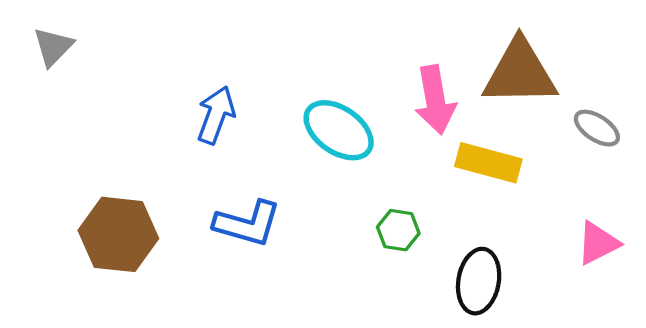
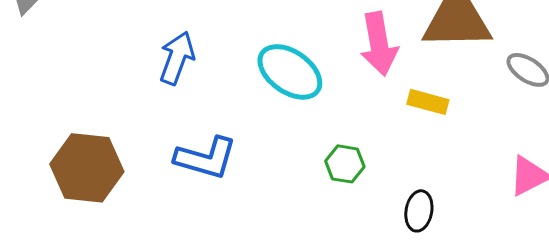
yellow rectangle: (488, 163) -> (428, 102), size x0.7
black ellipse: (479, 281) -> (419, 211), size x0.7

